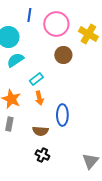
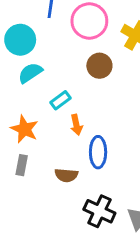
orange arrow: (39, 98) -> (76, 125), moved
black cross: (42, 155) -> (99, 211), moved, size x1.5

